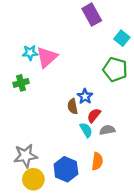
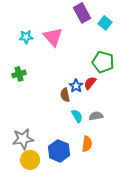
cyan square: (122, 38) -> (105, 23), moved
cyan star: (30, 53) -> (26, 37), moved
pink triangle: (47, 57) -> (53, 37), moved, turned -30
red semicircle: (94, 115) -> (90, 83), moved

